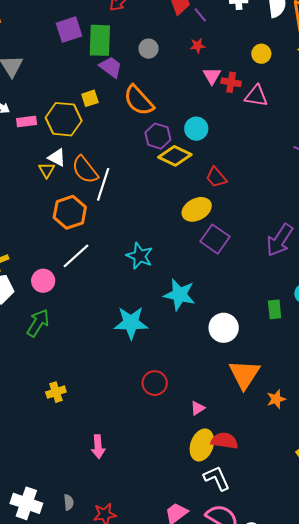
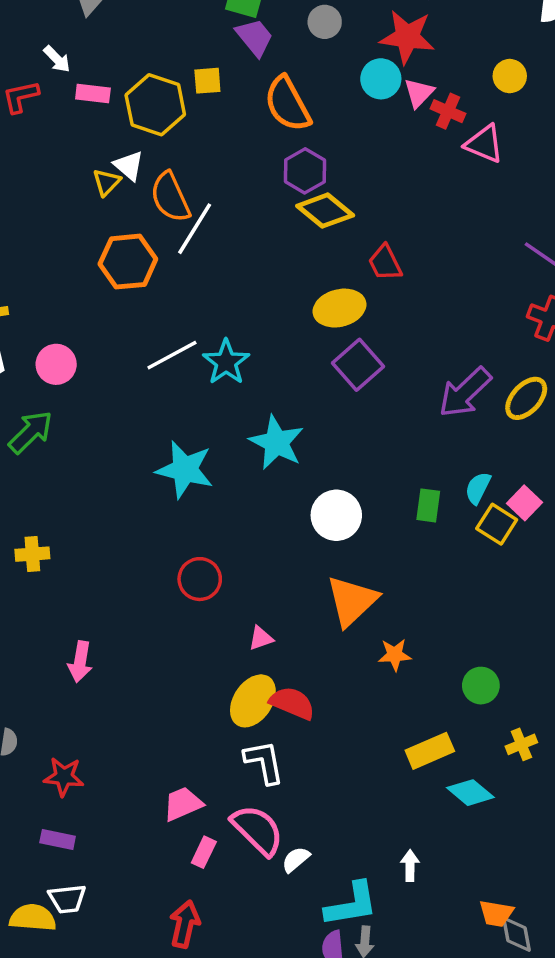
red star: (198, 46) -> (407, 37), size x2.0
cyan circle: (196, 129) -> (381, 79), moved
white line: (76, 256) -> (172, 355), moved

